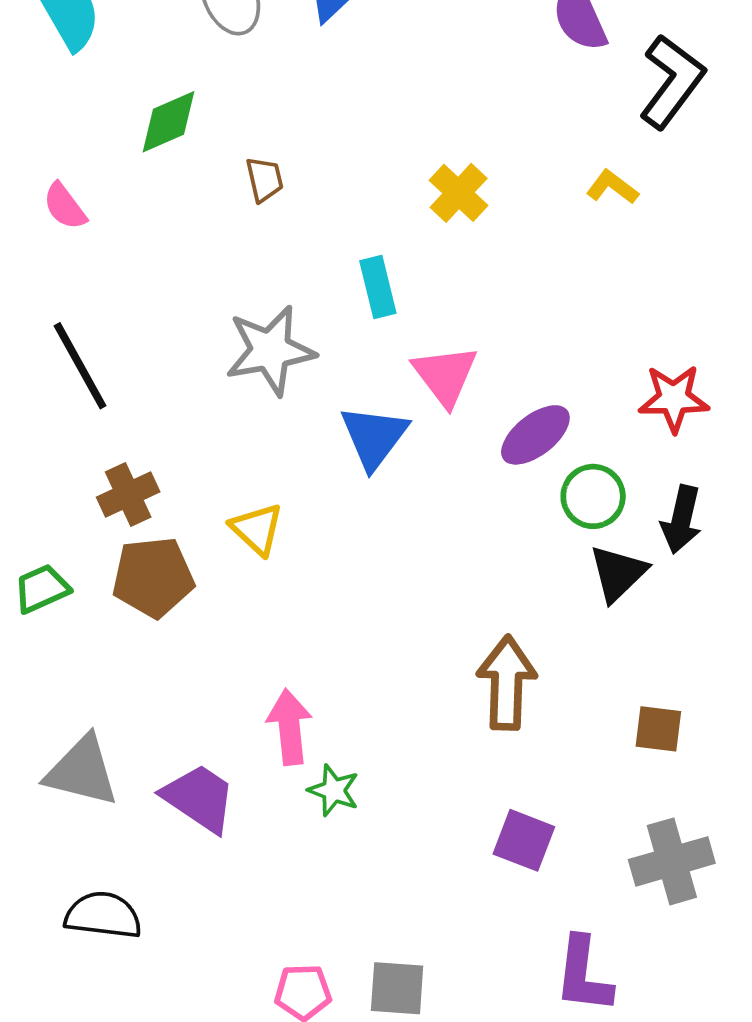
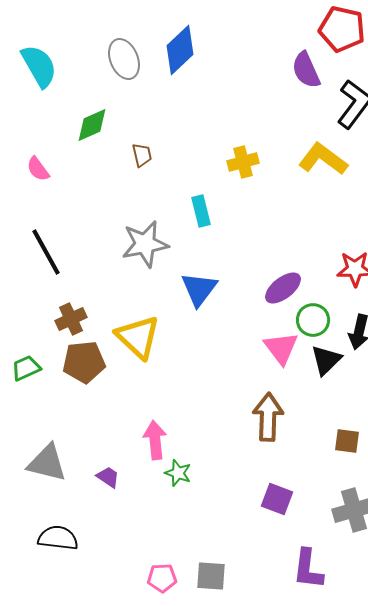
yellow L-shape: (612, 187) -> (323, 159), size x1.8
yellow cross: (459, 193) -> (243, 162), turned 32
pink triangle: (445, 375) -> (281, 348), moved
yellow triangle: (257, 529) -> (138, 337), size x1.6
purple trapezoid: (199, 798) -> (108, 477), size x0.6

